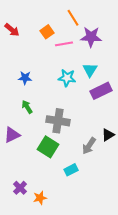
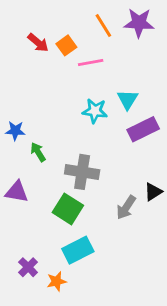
red arrow: (12, 30) -> (38, 43), moved
purple star: (91, 37) -> (139, 23), moved
blue star: (25, 78) -> (15, 131), moved
purple triangle: (12, 135) -> (17, 192), turned 36
cyan rectangle: (71, 170) -> (78, 250), moved, size x1.5

